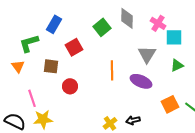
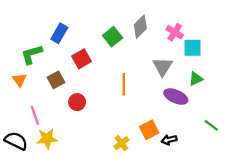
gray diamond: (127, 18) -> (140, 27), turned 45
brown square: (51, 66) -> (56, 80), turned -35
purple ellipse: (141, 81) -> (176, 97), moved
orange square: (170, 104) -> (149, 130), moved
black arrow: (133, 120) -> (169, 140), moved

